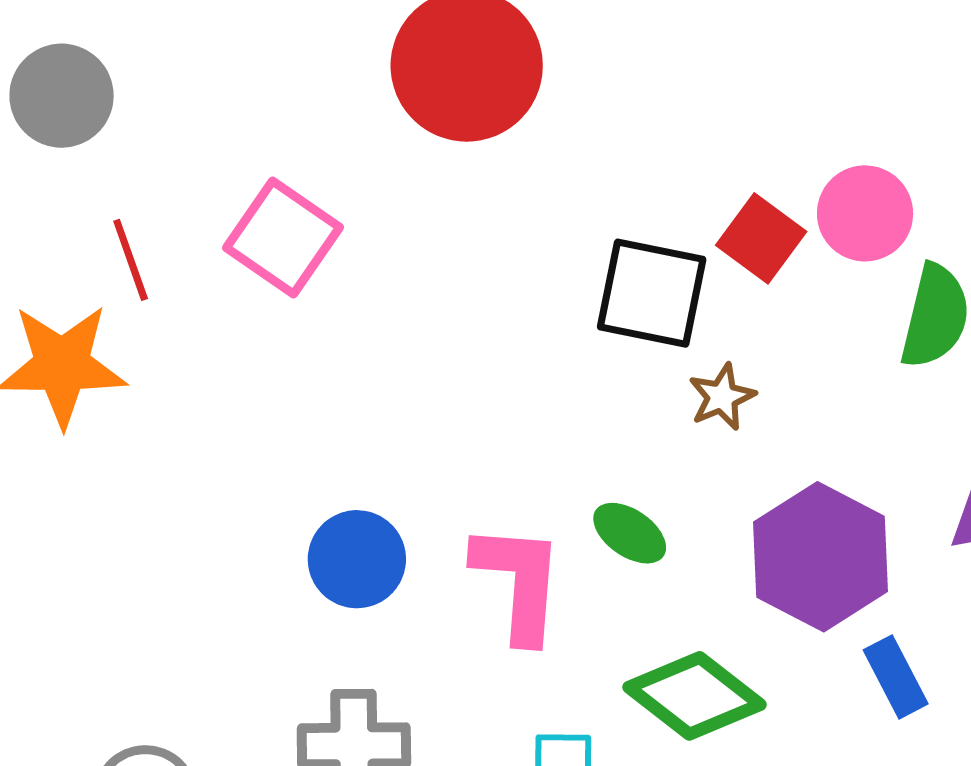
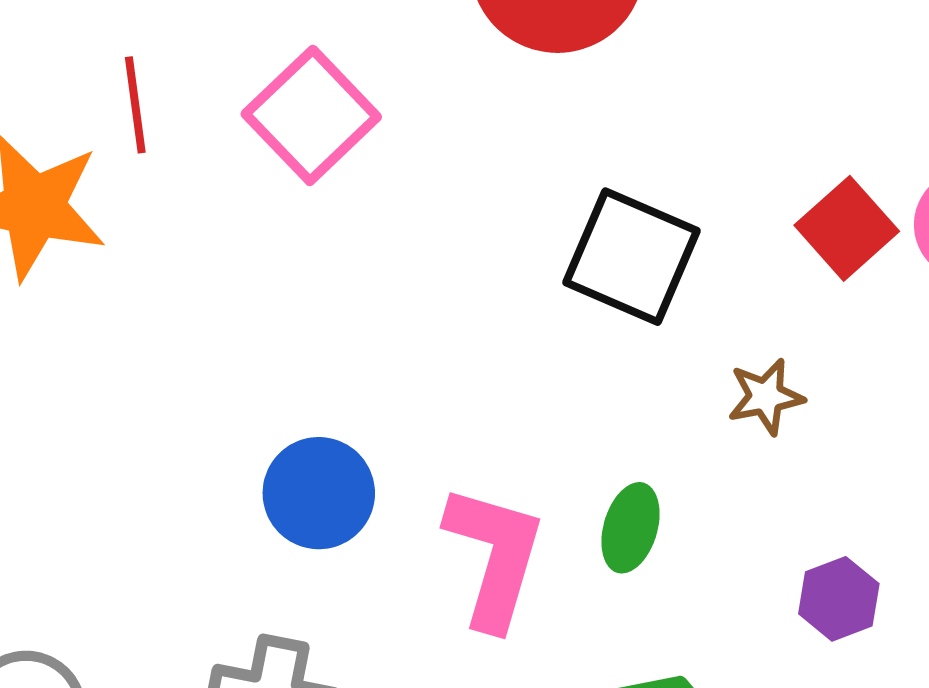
black square: (652, 293) -> (632, 257), moved
green ellipse: (630, 533) -> (630, 528), turned 60
purple hexagon: (821, 557) -> (839, 599), size x0.5

